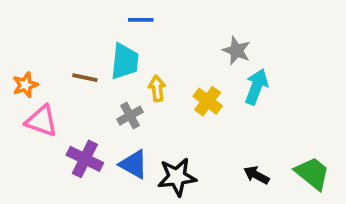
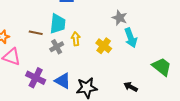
cyan arrow: (256, 87) -> (131, 38), turned 138
gray cross: (130, 116) -> (57, 47), moved
green trapezoid: (312, 173) -> (162, 67), moved

